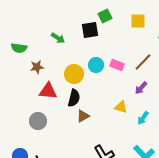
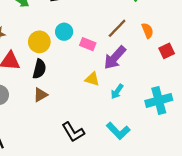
pink rectangle: (117, 65) -> (88, 44), moved
purple arrow: (141, 88) -> (115, 58), size x1.6
brown triangle: (83, 116) -> (40, 95), moved

